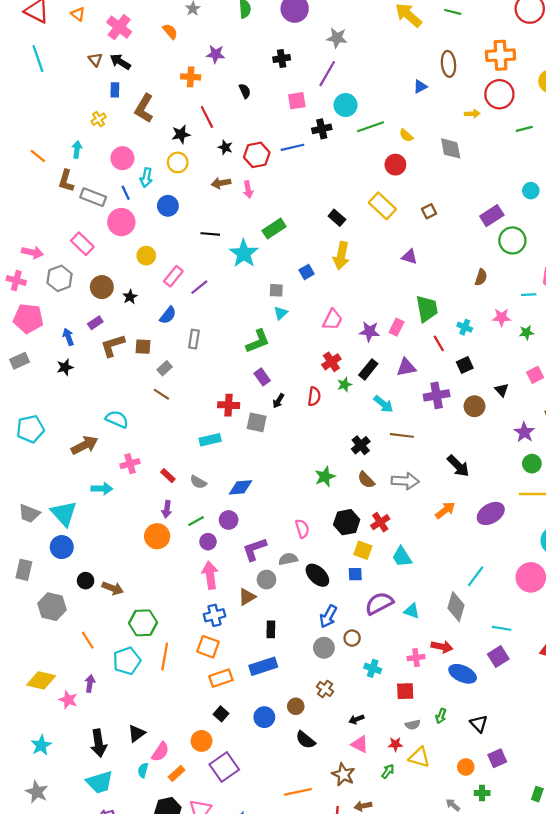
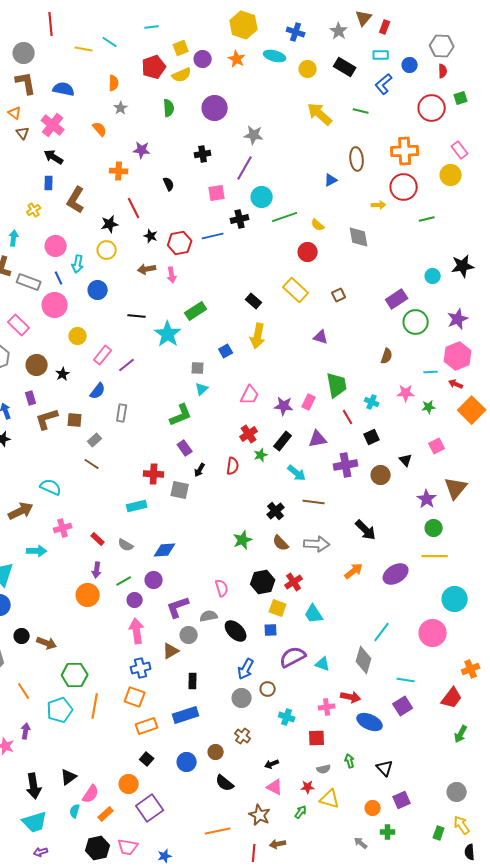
brown triangle: (95, 60) -> (23, 133), moved
purple rectangle: (95, 323) -> (31, 398), turned -72
green arrow: (441, 716) -> (350, 761), turned 144

